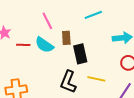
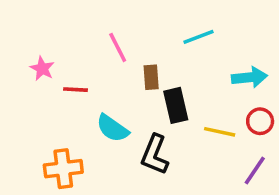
cyan semicircle: (44, 45) -> (112, 128), moved
yellow line: (96, 79) -> (220, 132), moved

